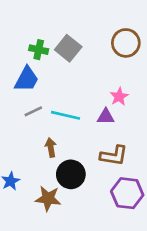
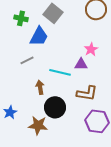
green cross: (39, 50) -> (21, 18), moved
blue trapezoid: (27, 79) -> (39, 36), moved
cyan line: (65, 115) -> (60, 72), moved

